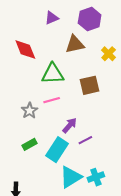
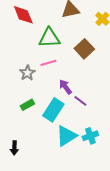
brown square: (90, 85) -> (84, 49), turned -30
purple arrow: (70, 125) -> (65, 87), turned -77
purple line: (85, 140) -> (80, 101), turned 64

